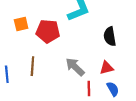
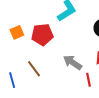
brown line: (32, 66) -> (34, 69), turned -30

